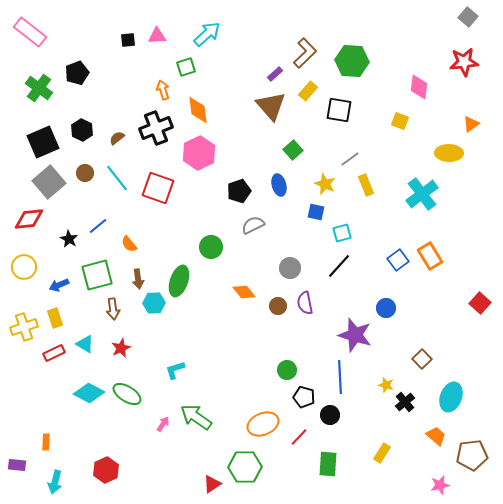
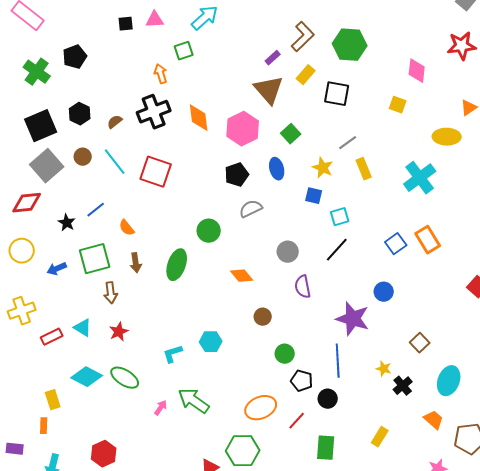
orange diamond: (198, 110) -> (199, 118), moved
pink hexagon: (199, 153) -> (243, 129), moved
cyan hexagon: (154, 303) -> (211, 342), moved
brown circle: (278, 306) -> (263, 317), moved
yellow rectangle: (55, 318) -> (53, 400), moved

